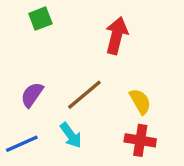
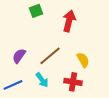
green square: (40, 19) -> (36, 11), moved
red cross: (140, 140) -> (73, 82), moved

